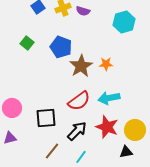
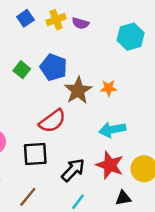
green square: (27, 43) -> (22, 70), moved
red semicircle: (79, 101) -> (52, 121), moved
brown line: (52, 151) -> (28, 197), moved
black triangle: (126, 152) -> (123, 198), moved

